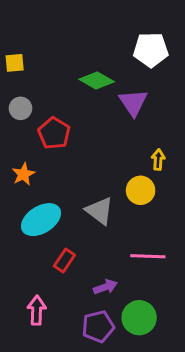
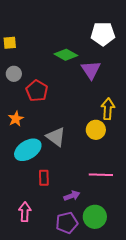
yellow arrow: (158, 160) -> (108, 109), size x1.5
gray triangle: (100, 211) -> (56, 137), moved
red rectangle: (64, 261) -> (44, 178), turned -35

